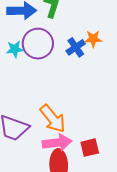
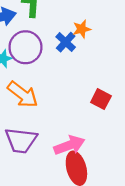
orange arrow: (53, 119) -> (23, 94), moved
red square: (90, 148) -> (101, 99), moved, turned -36

